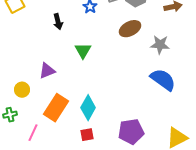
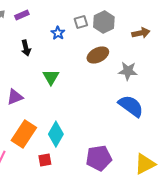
red square: (87, 135) -> (45, 160), moved

